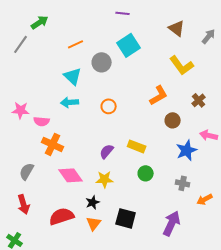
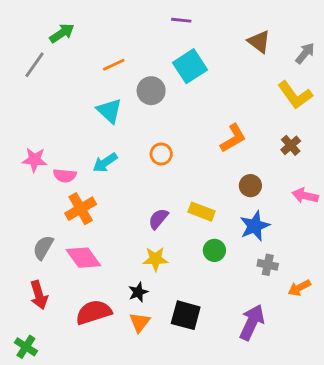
yellow L-shape: (182, 65) -> (295, 95), moved
cyan arrow: (70, 102) -> (105, 163), moved, turned -30
brown circle: (173, 120) -> (250, 186), moved
orange cross: (53, 144) -> (81, 209), turned 35
blue star: (187, 150) -> (255, 226), moved
pink diamond: (71, 175) -> (83, 258), moved

